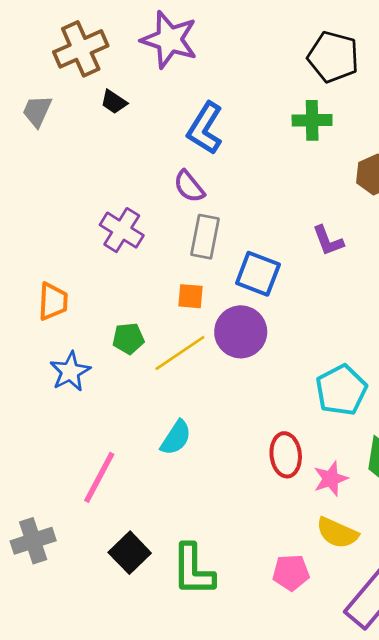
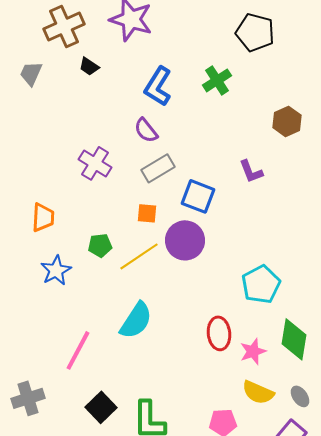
green cross: (312, 120) -> (217, 80), moved, turned -32
gray rectangle: (205, 237) -> (158, 168), turned 48
cyan semicircle: (176, 438) -> (136, 320), size x1.4

